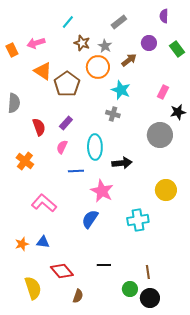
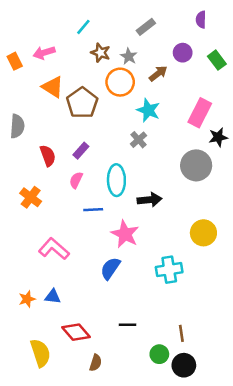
pink rectangle: (163, 92) -> (200, 113), size x1.6
gray cross: (113, 114) -> (139, 140), turned 32

